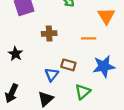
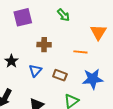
blue triangle: (52, 75) -> (35, 71), moved

